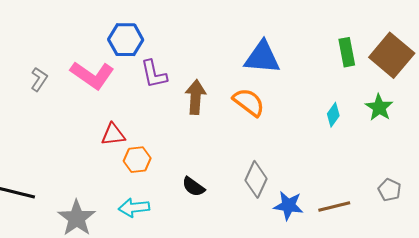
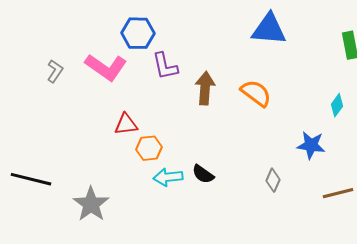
blue triangle: (262, 57) -> (269, 29), moved
gray diamond: (256, 179) -> (273, 180), moved, size x0.7
blue star: (288, 206) -> (311, 145), moved
cyan arrow: (134, 208) -> (168, 177), moved

